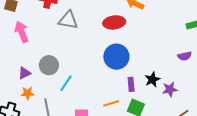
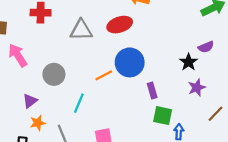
gray triangle: (68, 20) -> (81, 30), moved
gray circle: (49, 65) -> (54, 74), moved
black star: (152, 79) -> (189, 62), moved
orange line: (111, 103) -> (104, 75), moved

